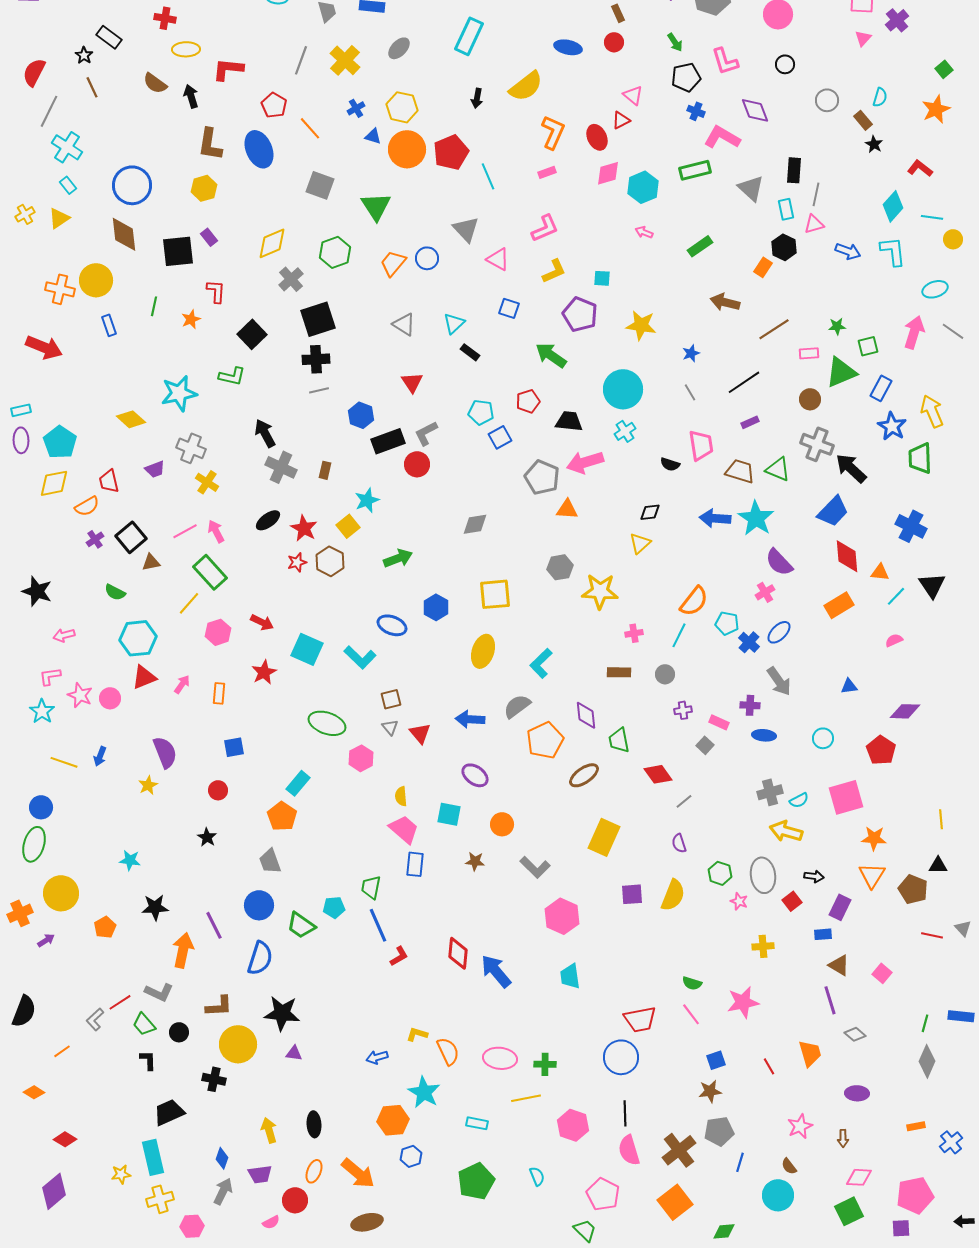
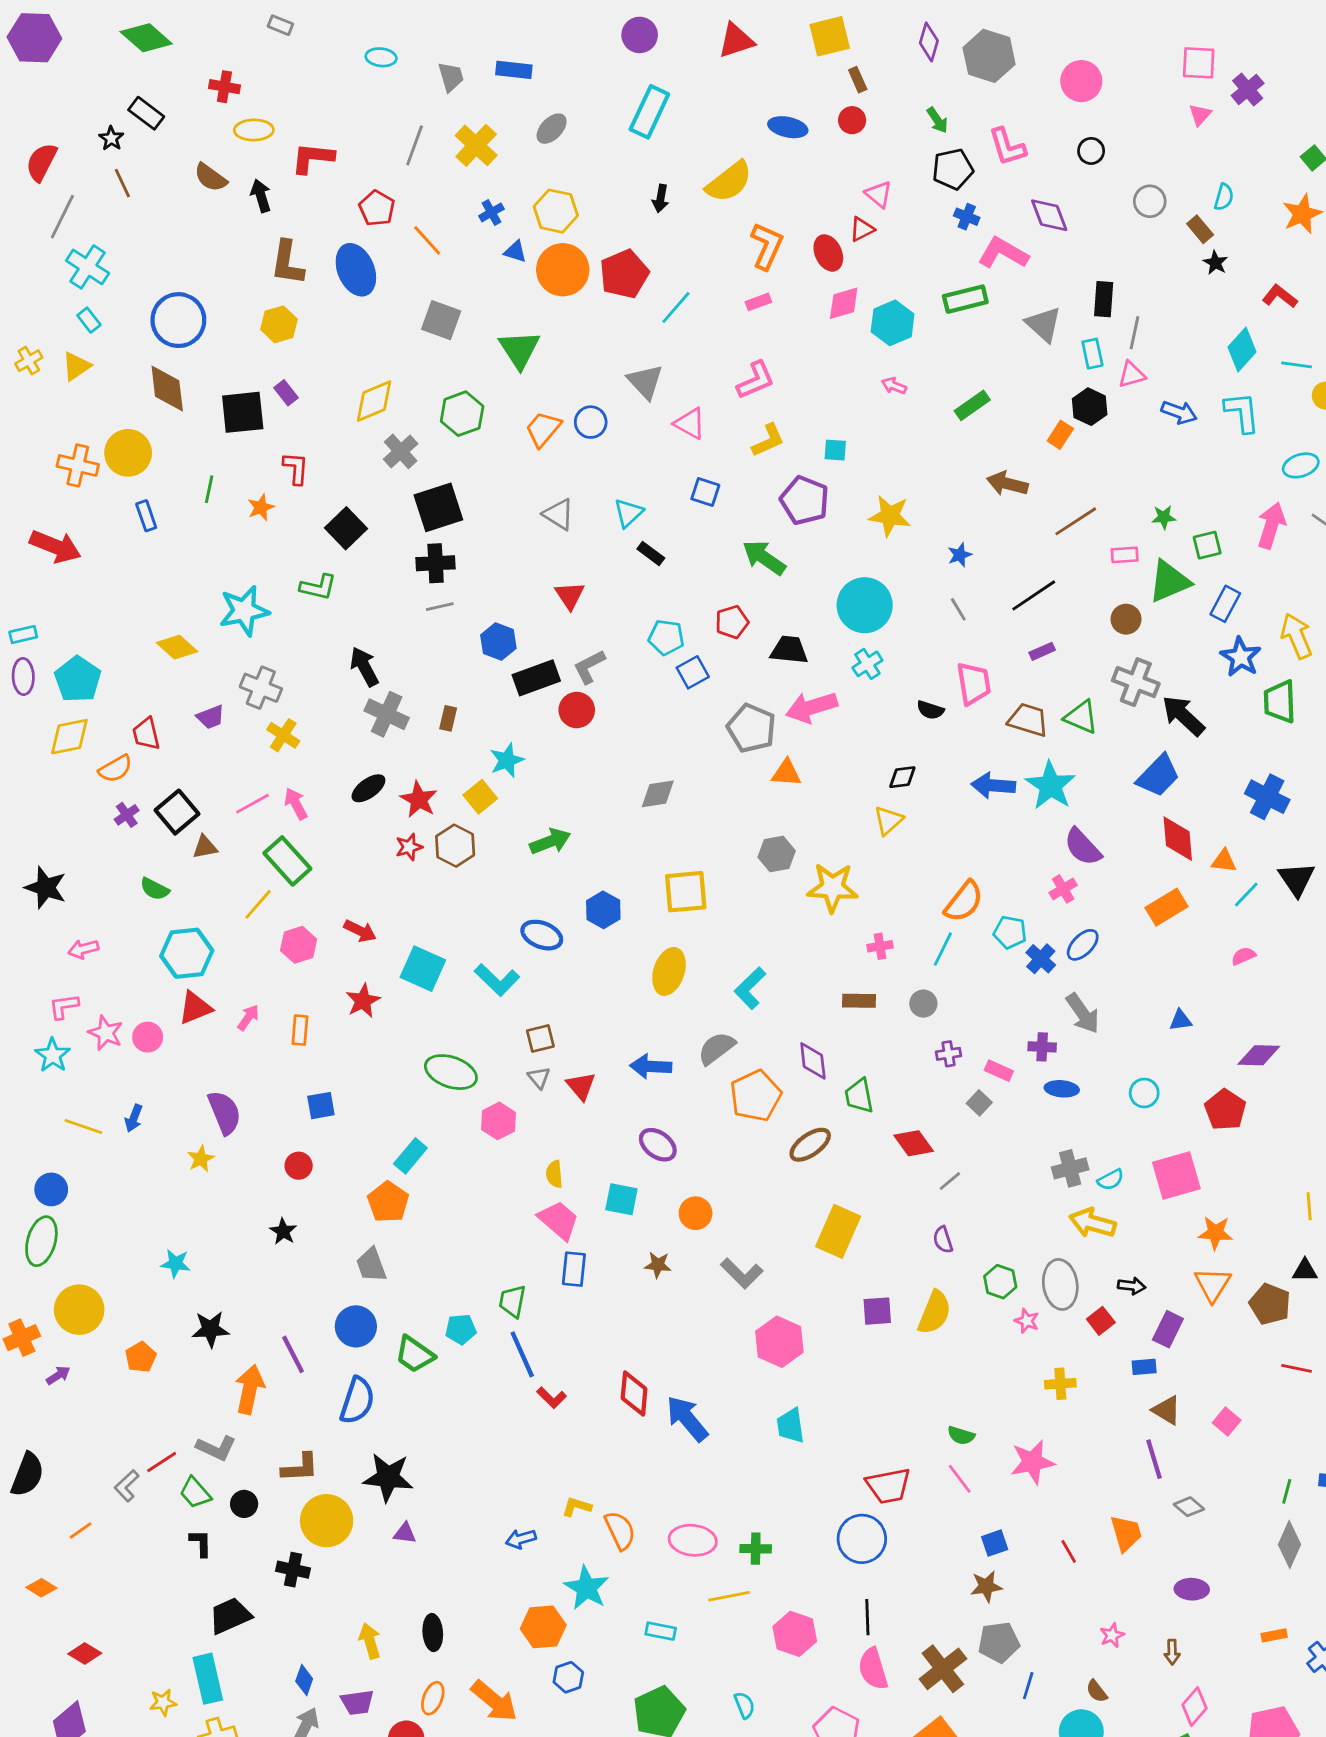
cyan line: (488, 176) -> (676, 307), turned 64
red L-shape: (399, 956) -> (552, 1398), turned 75
pink star: (800, 1126) -> (1112, 1635), size x0.7
pink diamond: (859, 1177) -> (1195, 1707), turned -52

